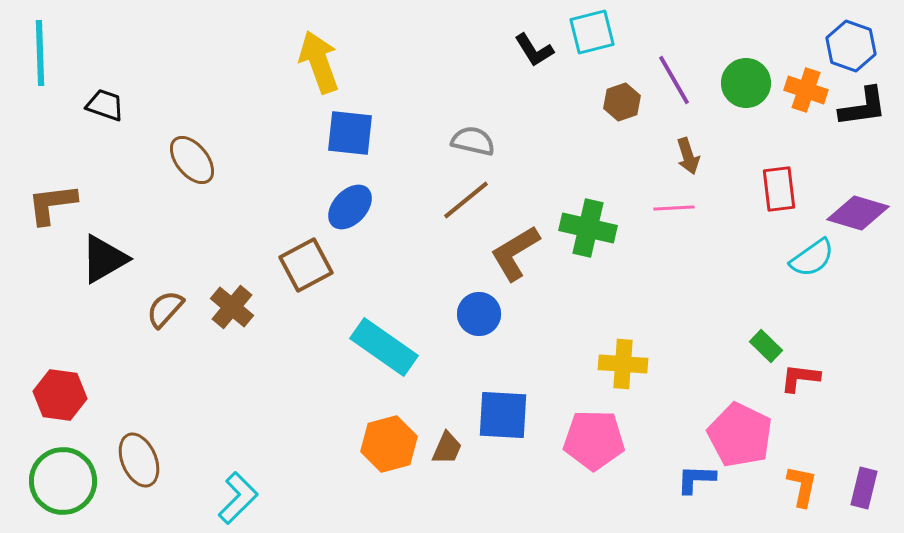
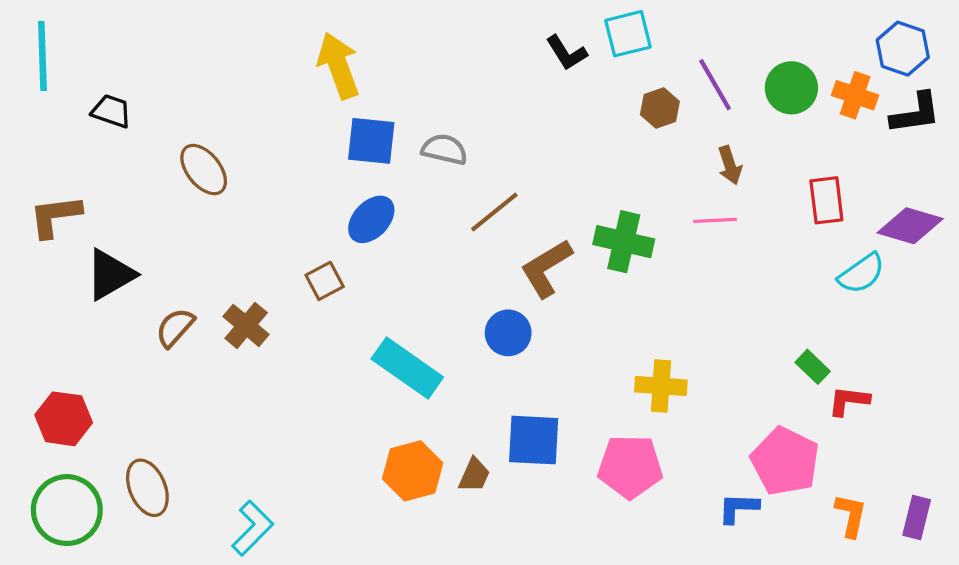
gray semicircle: (473, 141) -> (444, 149), moved
brown square: (306, 265) -> (325, 281), size x0.7

